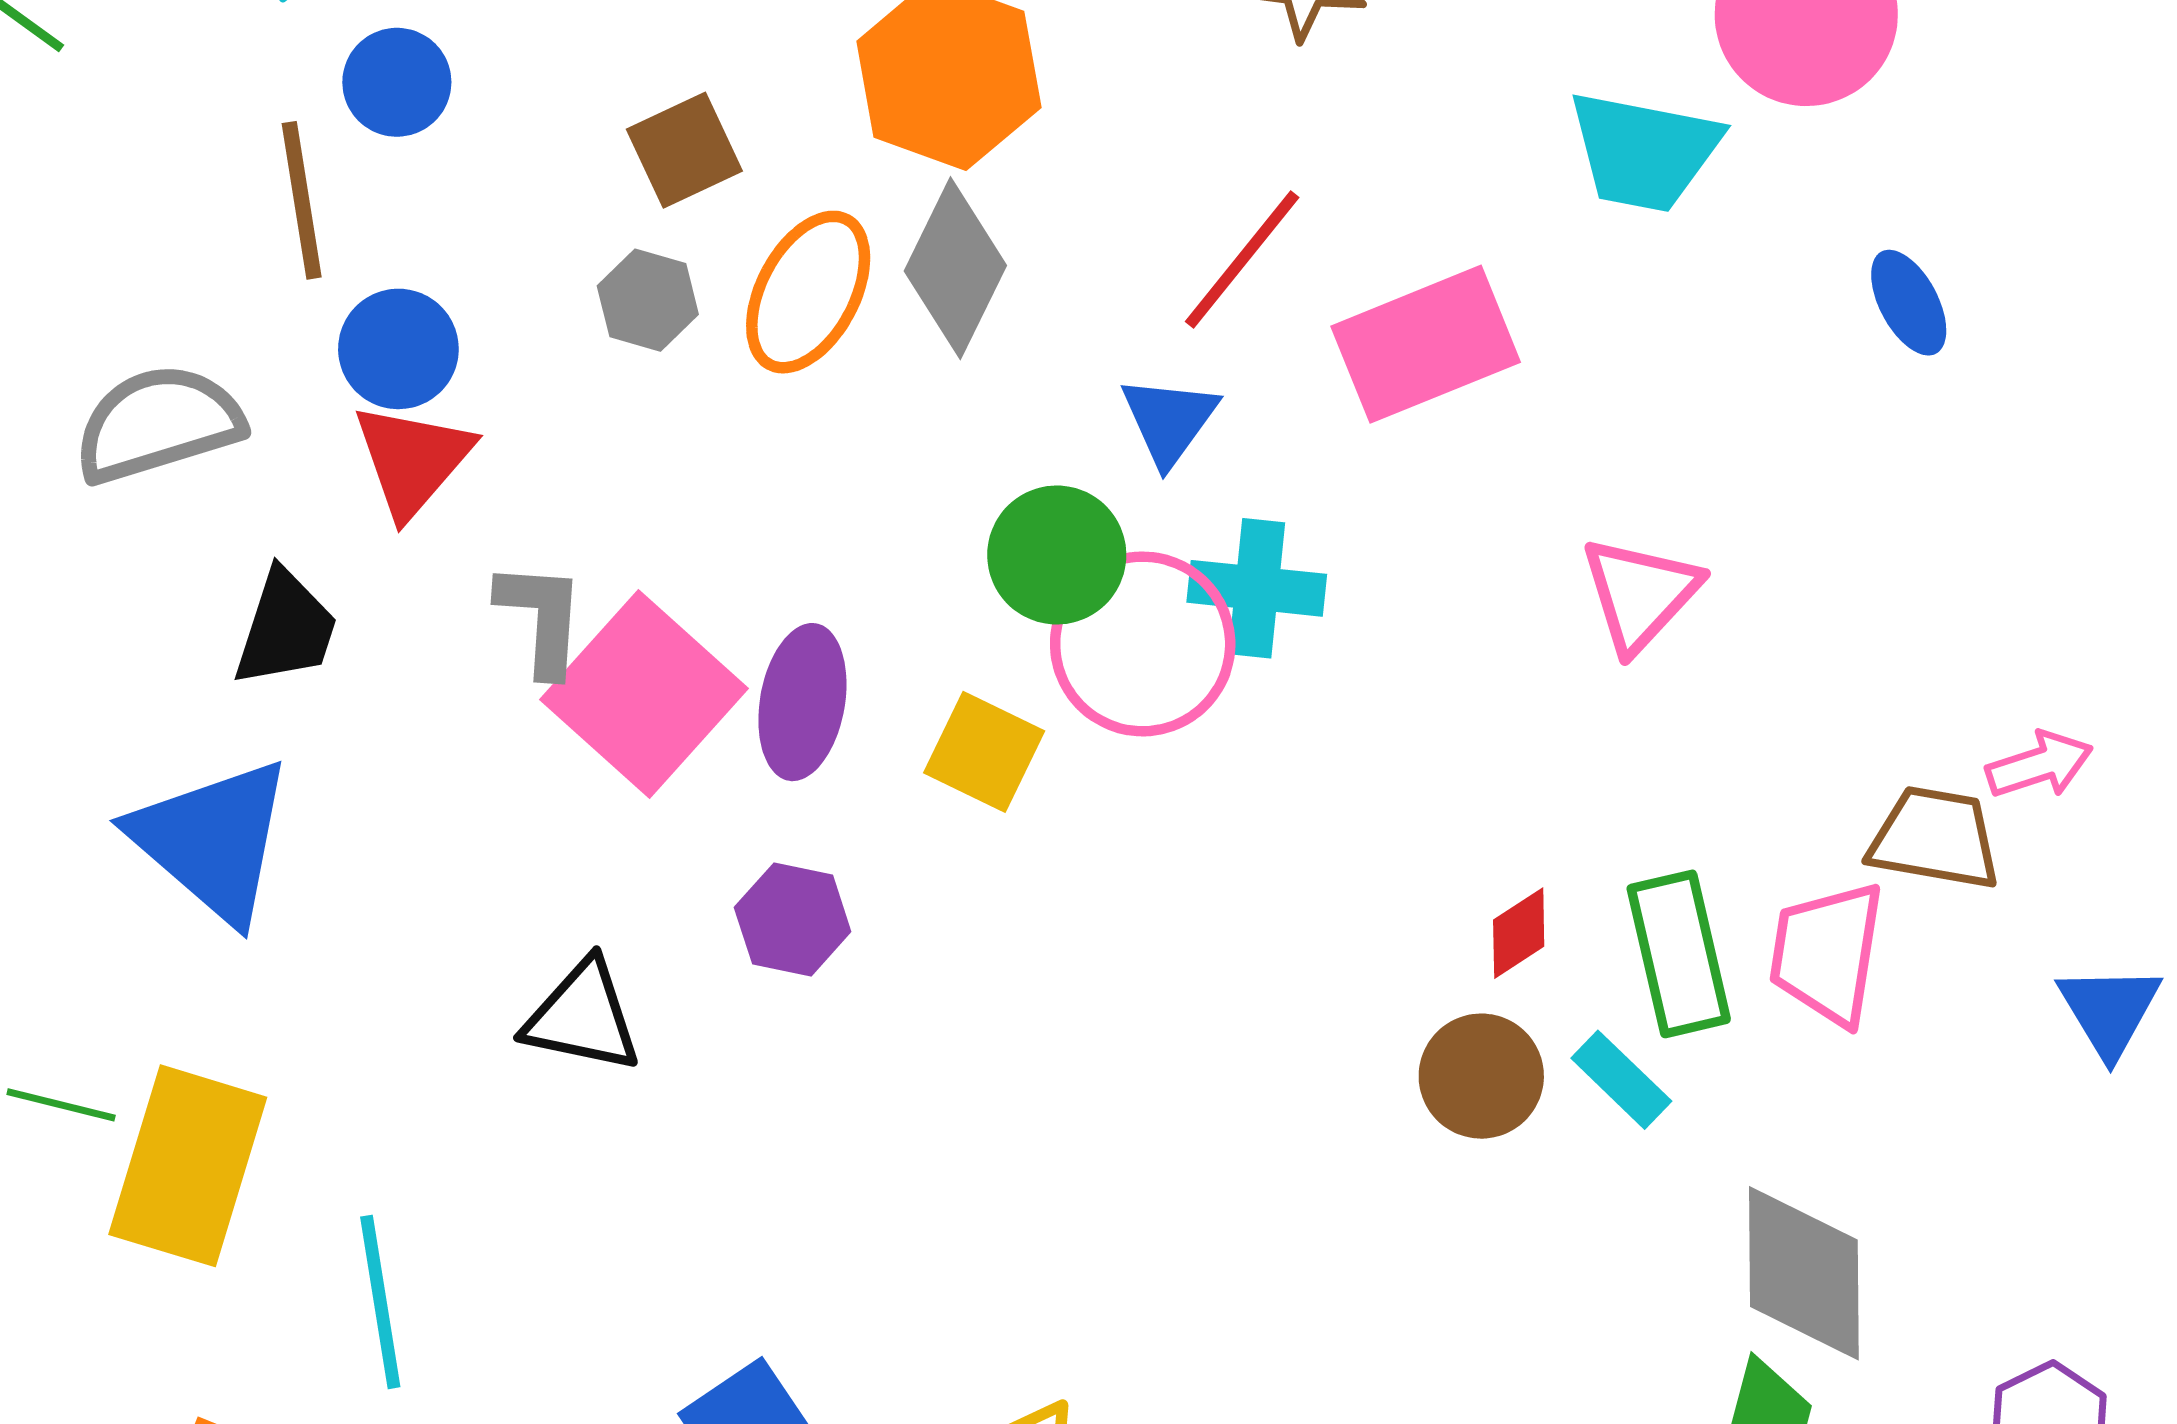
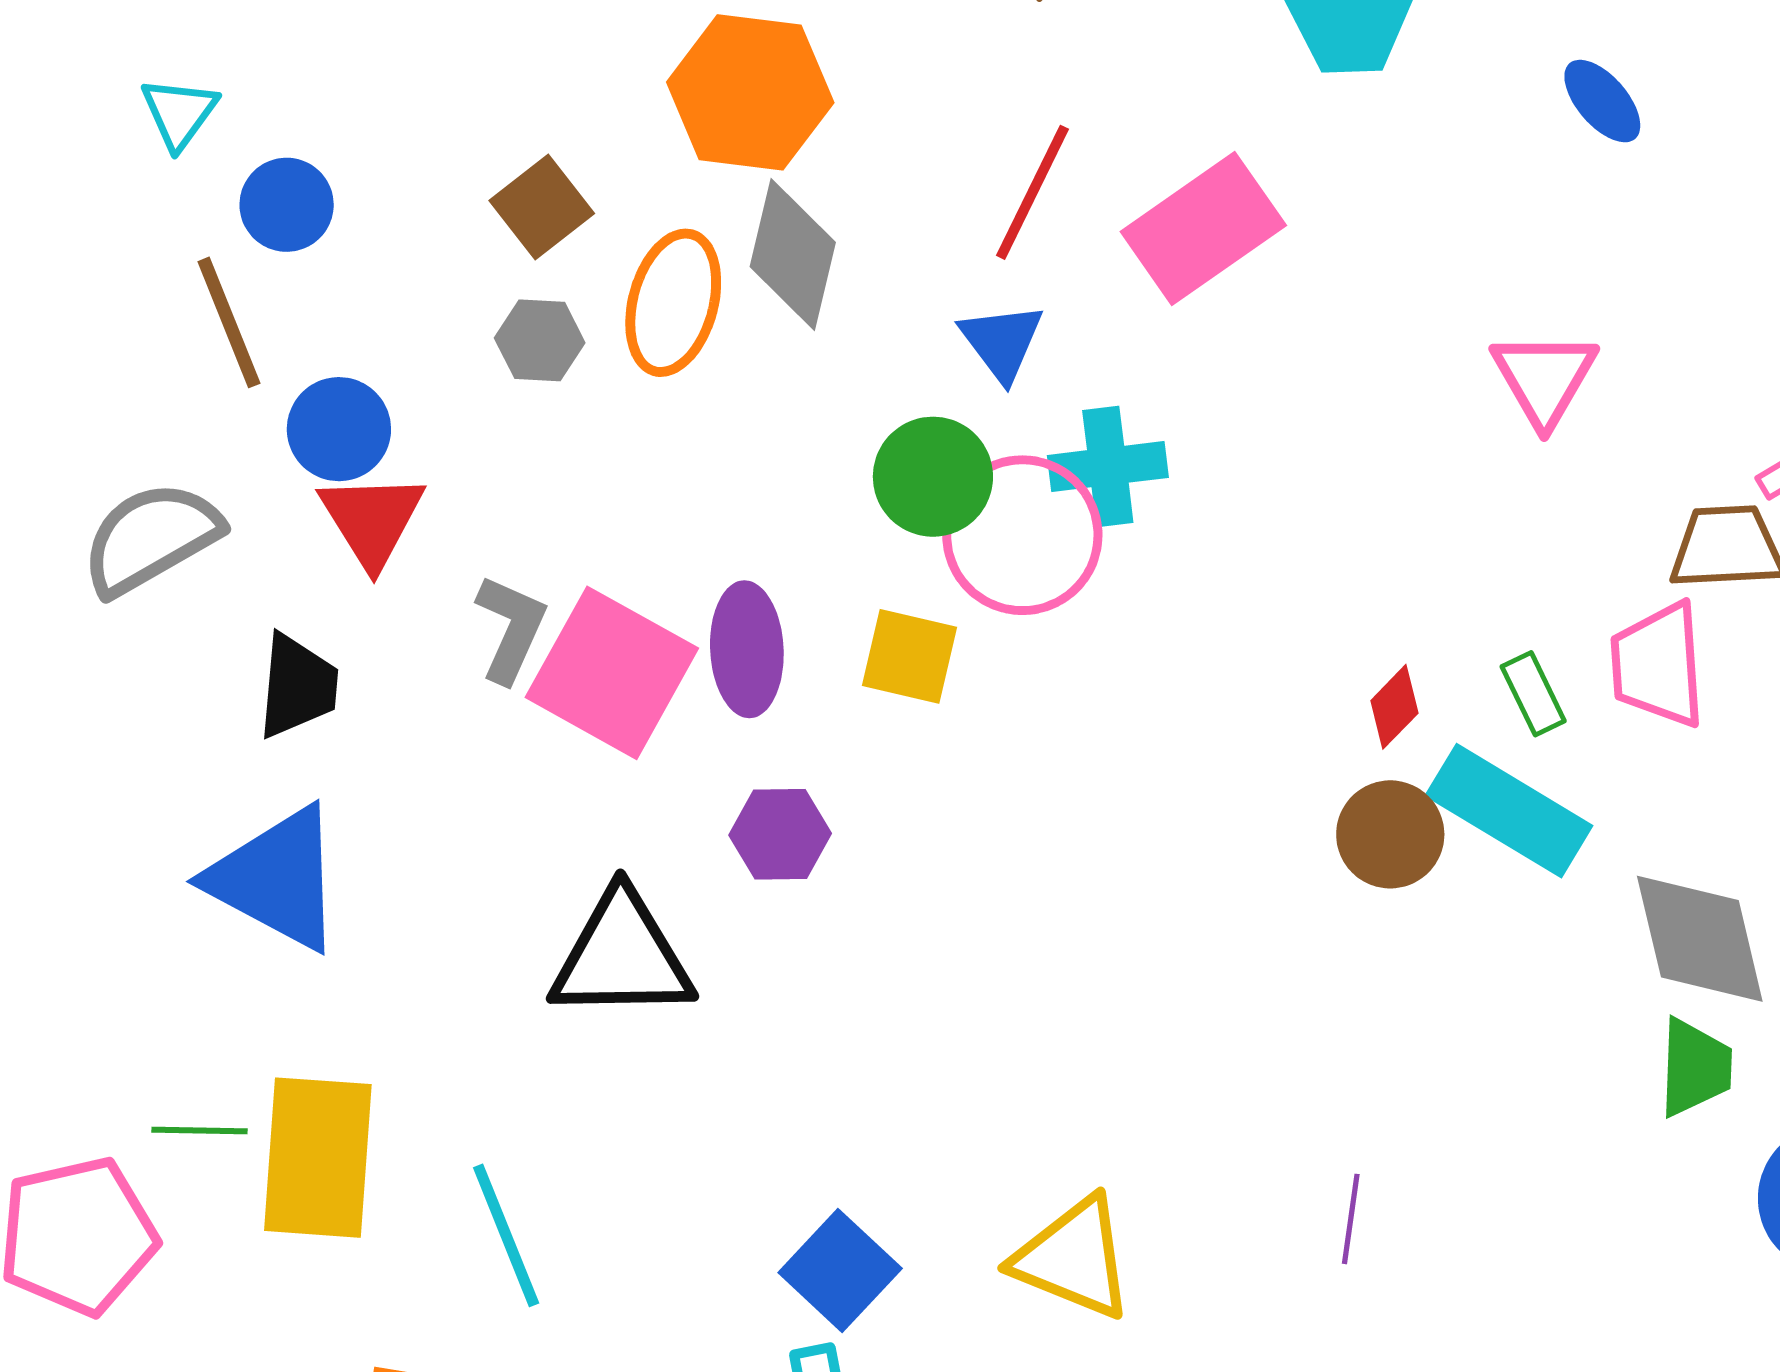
pink triangle: (1640, 594) -> (1544, 378), moved
gray L-shape: (541, 618) -> (511, 629), turned 33
green rectangle: (1679, 954) -> (1533, 694), size x0.6
black triangle: (582, 1017) -> (622, 956), size x1.4
cyan rectangle: (1621, 1080) -> (1509, 811), size x1.8

